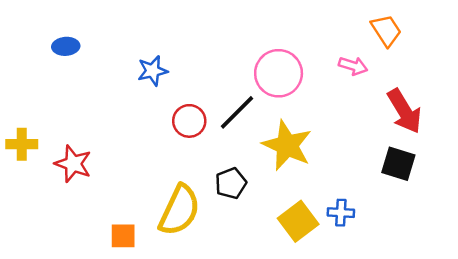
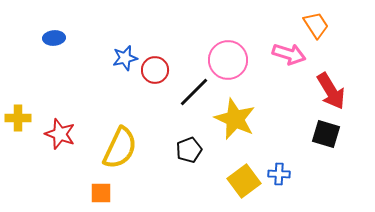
pink arrow: (353, 66) -> (289, 54), size x1.4
red circle: (189, 121) -> (155, 70), moved
yellow semicircle: (179, 210) -> (120, 148), moved

